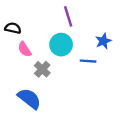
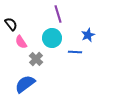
black semicircle: (13, 28) -> (11, 24), turned 40
blue semicircle: (29, 99) -> (25, 84), turned -75

